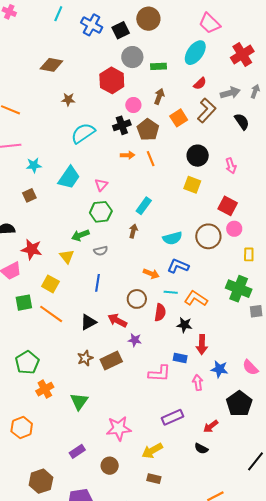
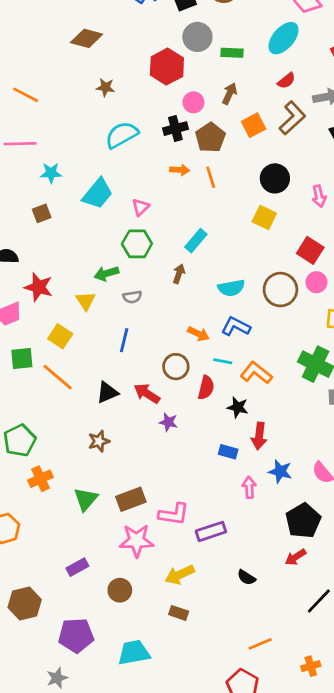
brown rectangle: (111, 361) -> (131, 499), moved
pink L-shape: (159, 373) -> (174, 514), moved
red arrow: (211, 426) -> (296, 557), moved

